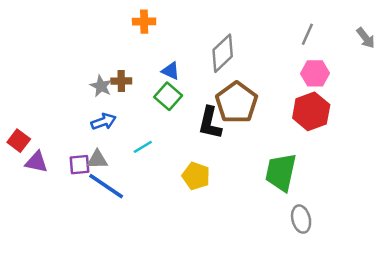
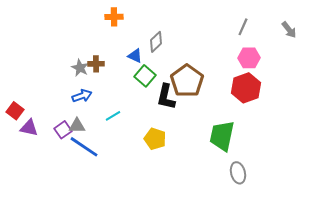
gray diamond: (223, 53) -> (156, 42), moved, size x0.7
green square: (168, 96) -> (145, 76), moved
purple square: (80, 165) -> (63, 130), turned -30

